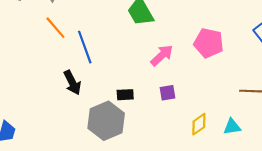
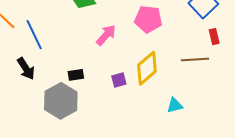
purple square: (168, 93) -> (119, 80), moved
yellow diamond: (199, 124) -> (147, 68), moved, size x1.6
cyan triangle: (232, 127) -> (175, 105), moved

